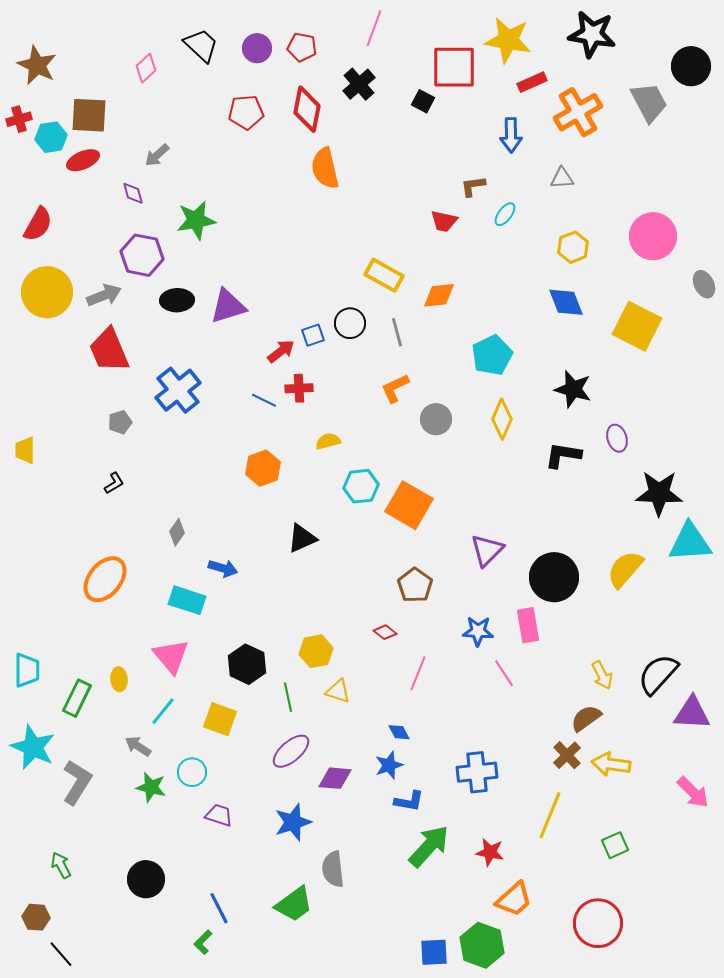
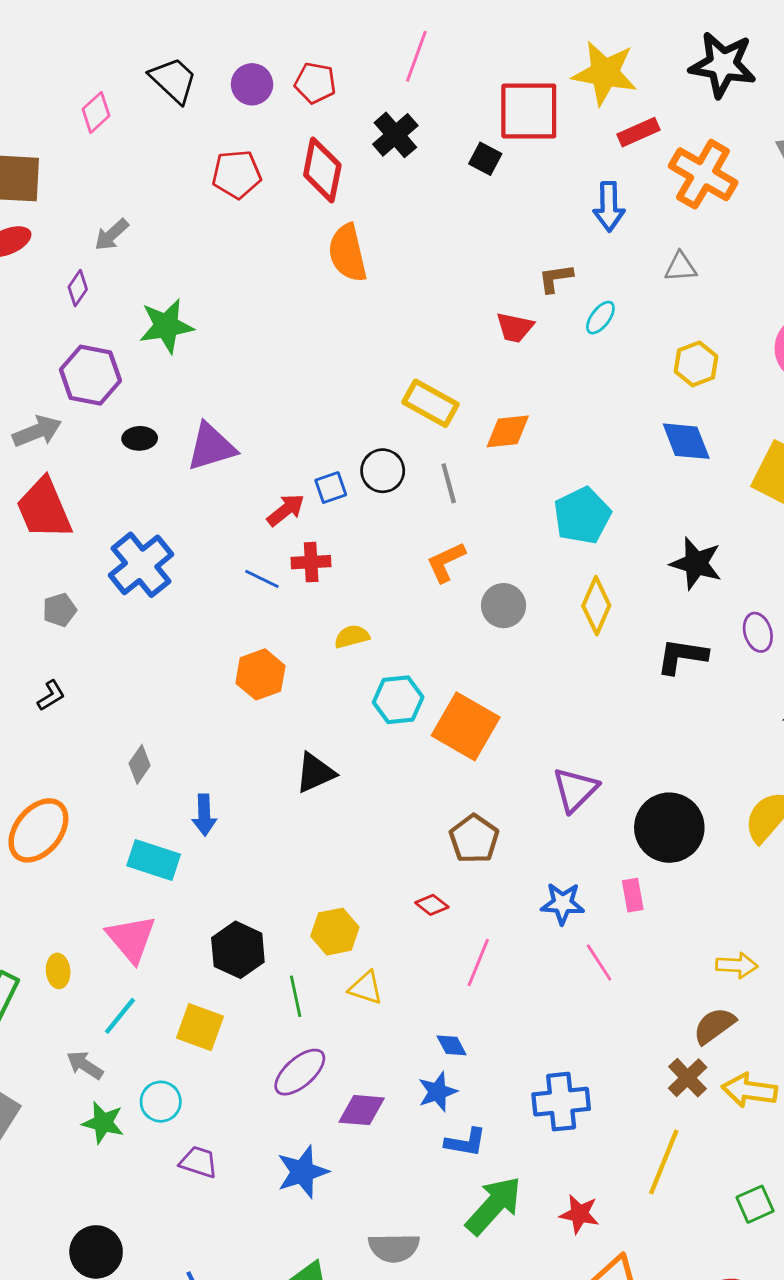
orange cross: (578, 112) -> (703, 174), turned -30
purple diamond: (133, 193) -> (78, 288), turned 50
black ellipse: (177, 300) -> (140, 438), size x0.7
blue arrow: (223, 568) -> (204, 815), turned 72
pink rectangle: (528, 625) -> (633, 895), size x0.7
yellow arrow: (602, 675) -> (737, 965), turned -60
gray semicircle: (333, 869) -> (394, 1248), moved, turned -84

